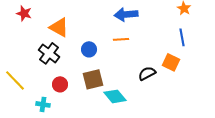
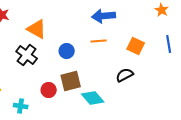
blue line: (182, 37) -> (169, 44), moved
orange square: (171, 62) -> (136, 46), moved
red circle: (60, 84) -> (49, 90), moved

